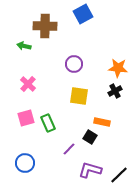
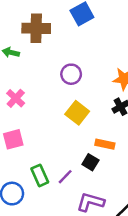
yellow square: (79, 96) -> (77, 113), turned 30
green rectangle: (48, 123) -> (40, 175), moved

